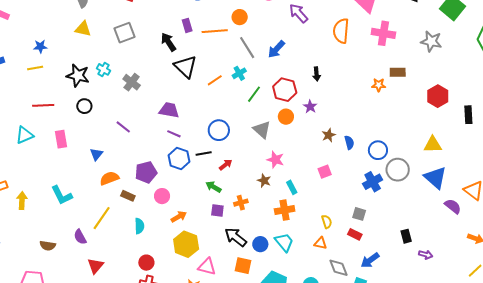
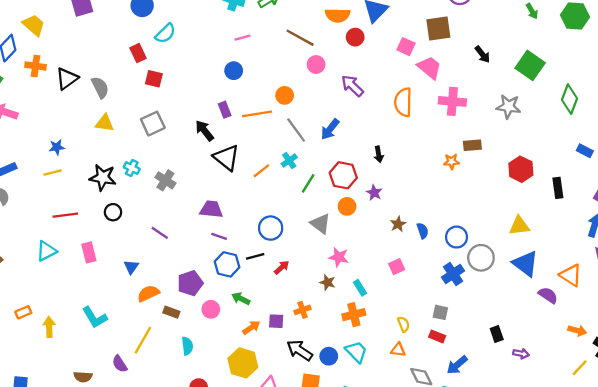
green arrow: (213, 187) -> (241, 299), moved
orange arrow: (179, 217) -> (251, 327), moved

